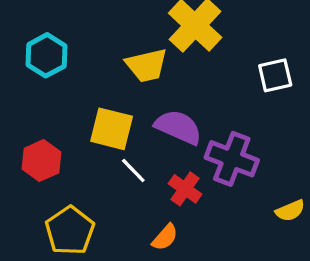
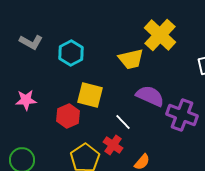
yellow square: (112, 129) -> (90, 95), moved
red cross: (185, 189) -> (113, 145), moved

